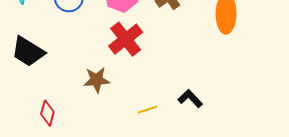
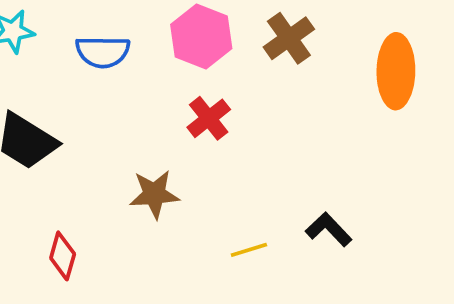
red cross: (126, 39) -> (209, 118), size x0.7

